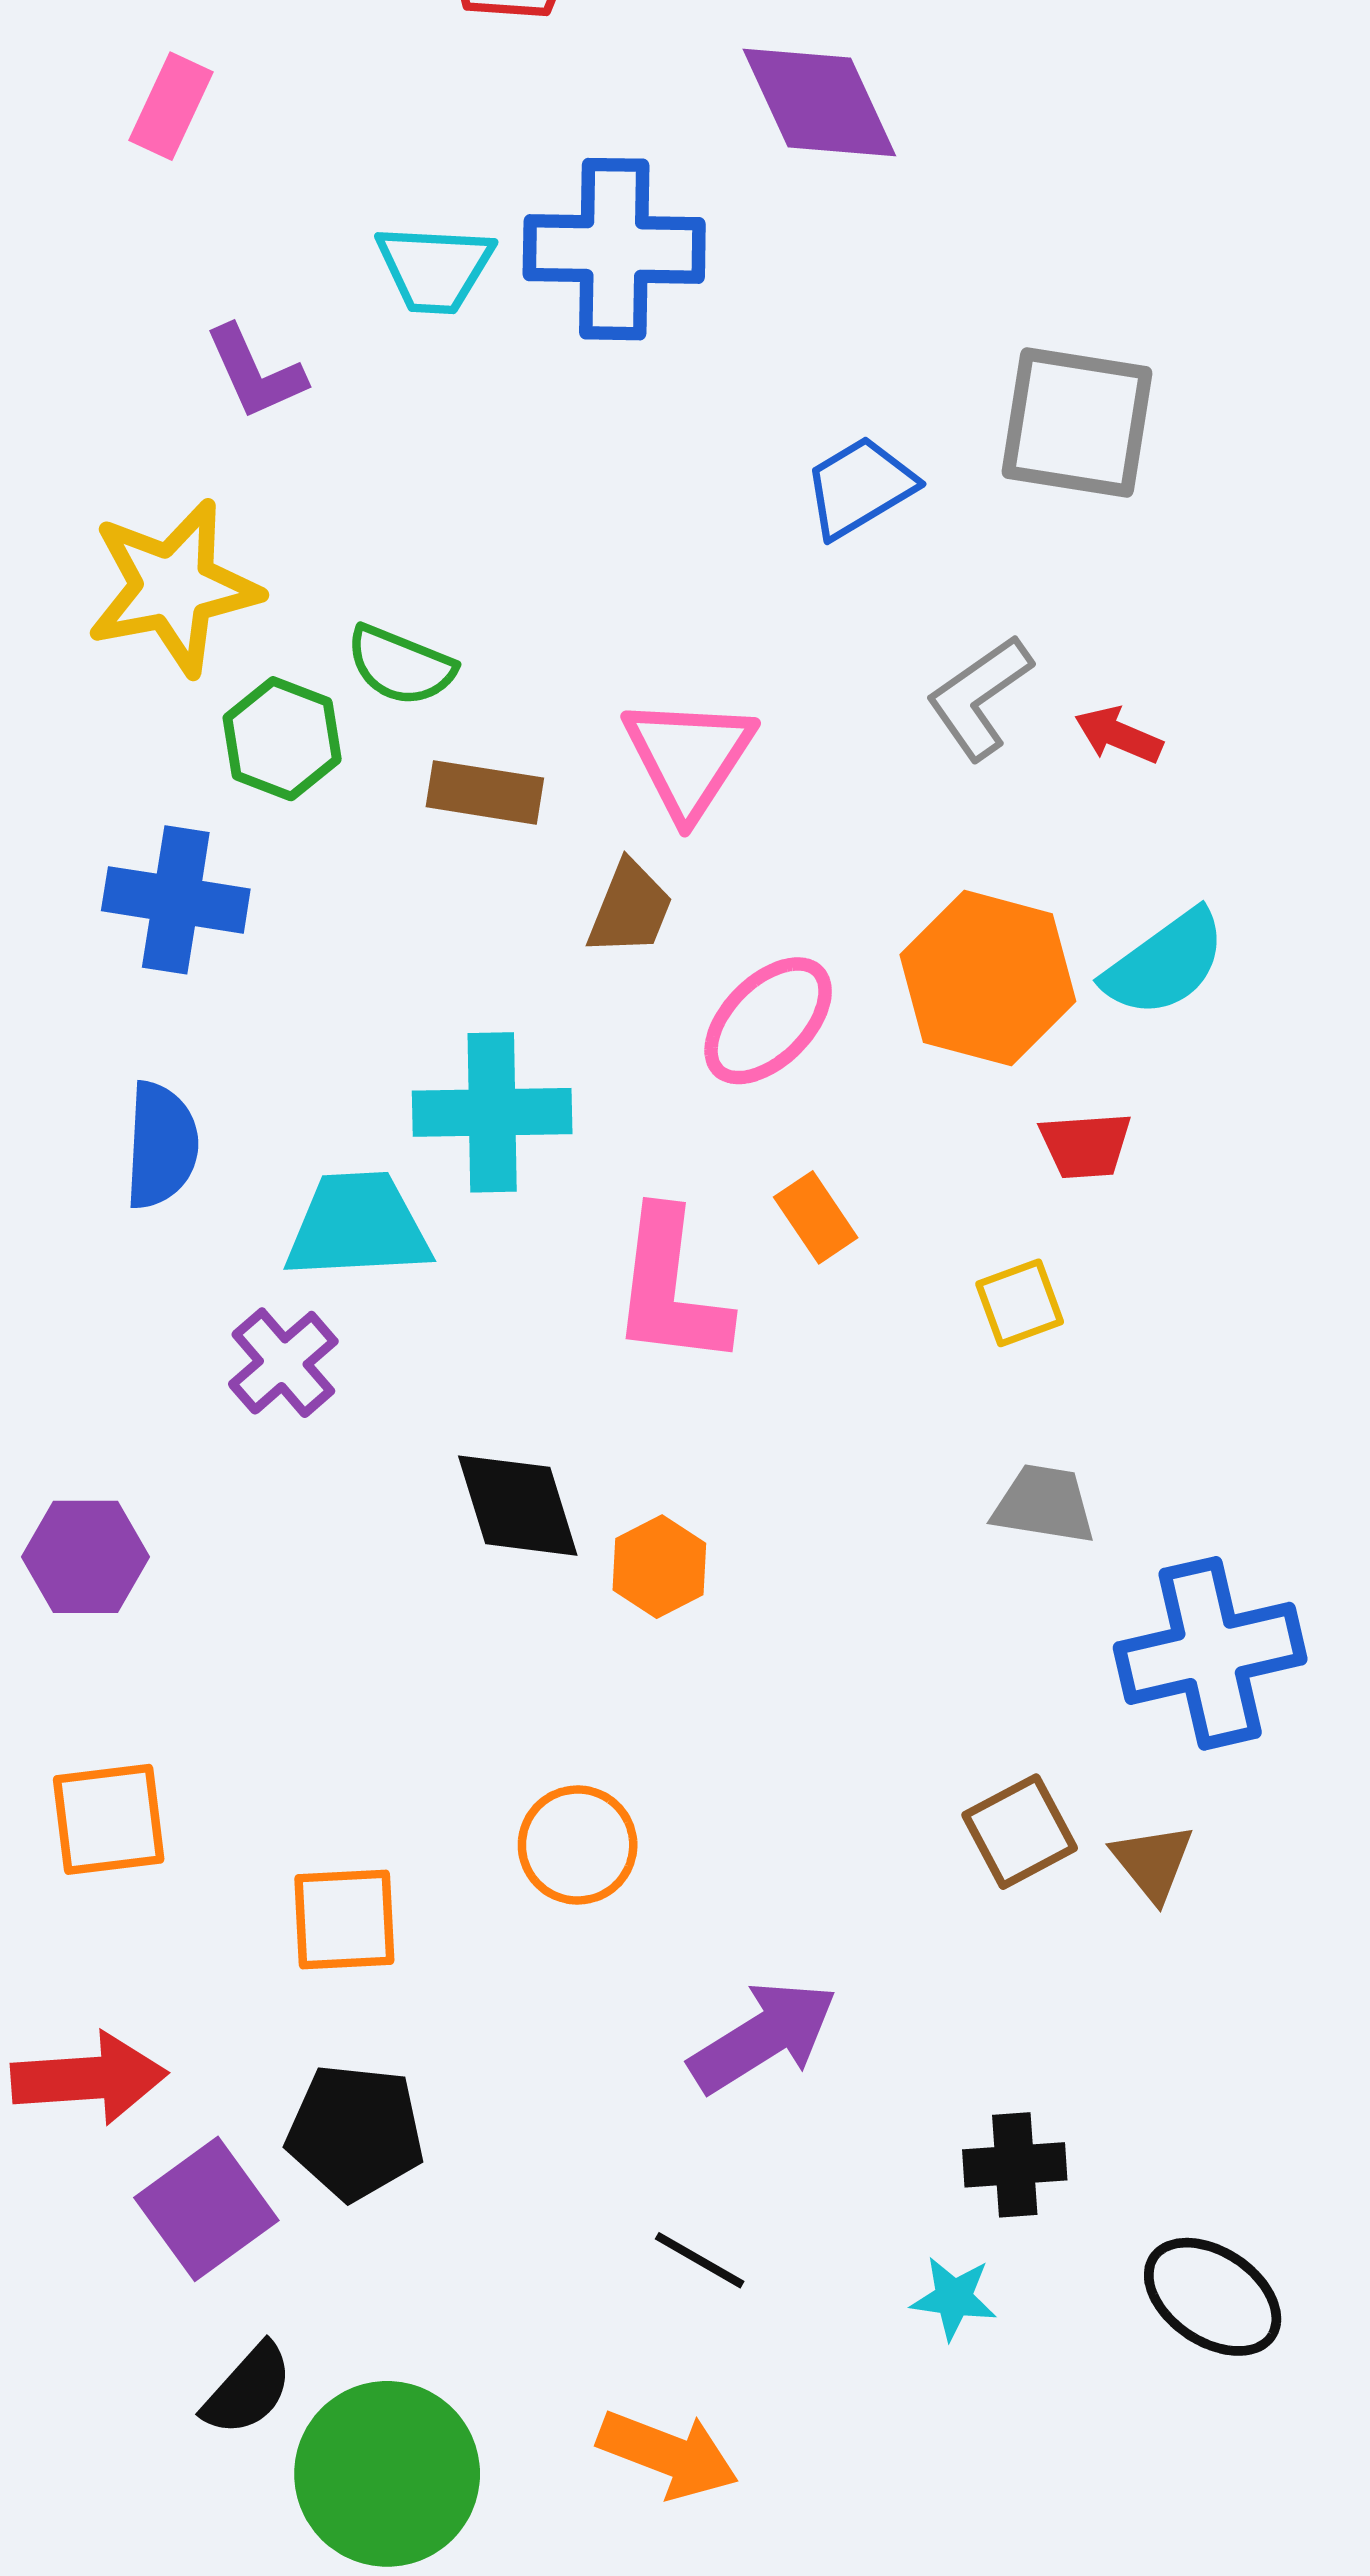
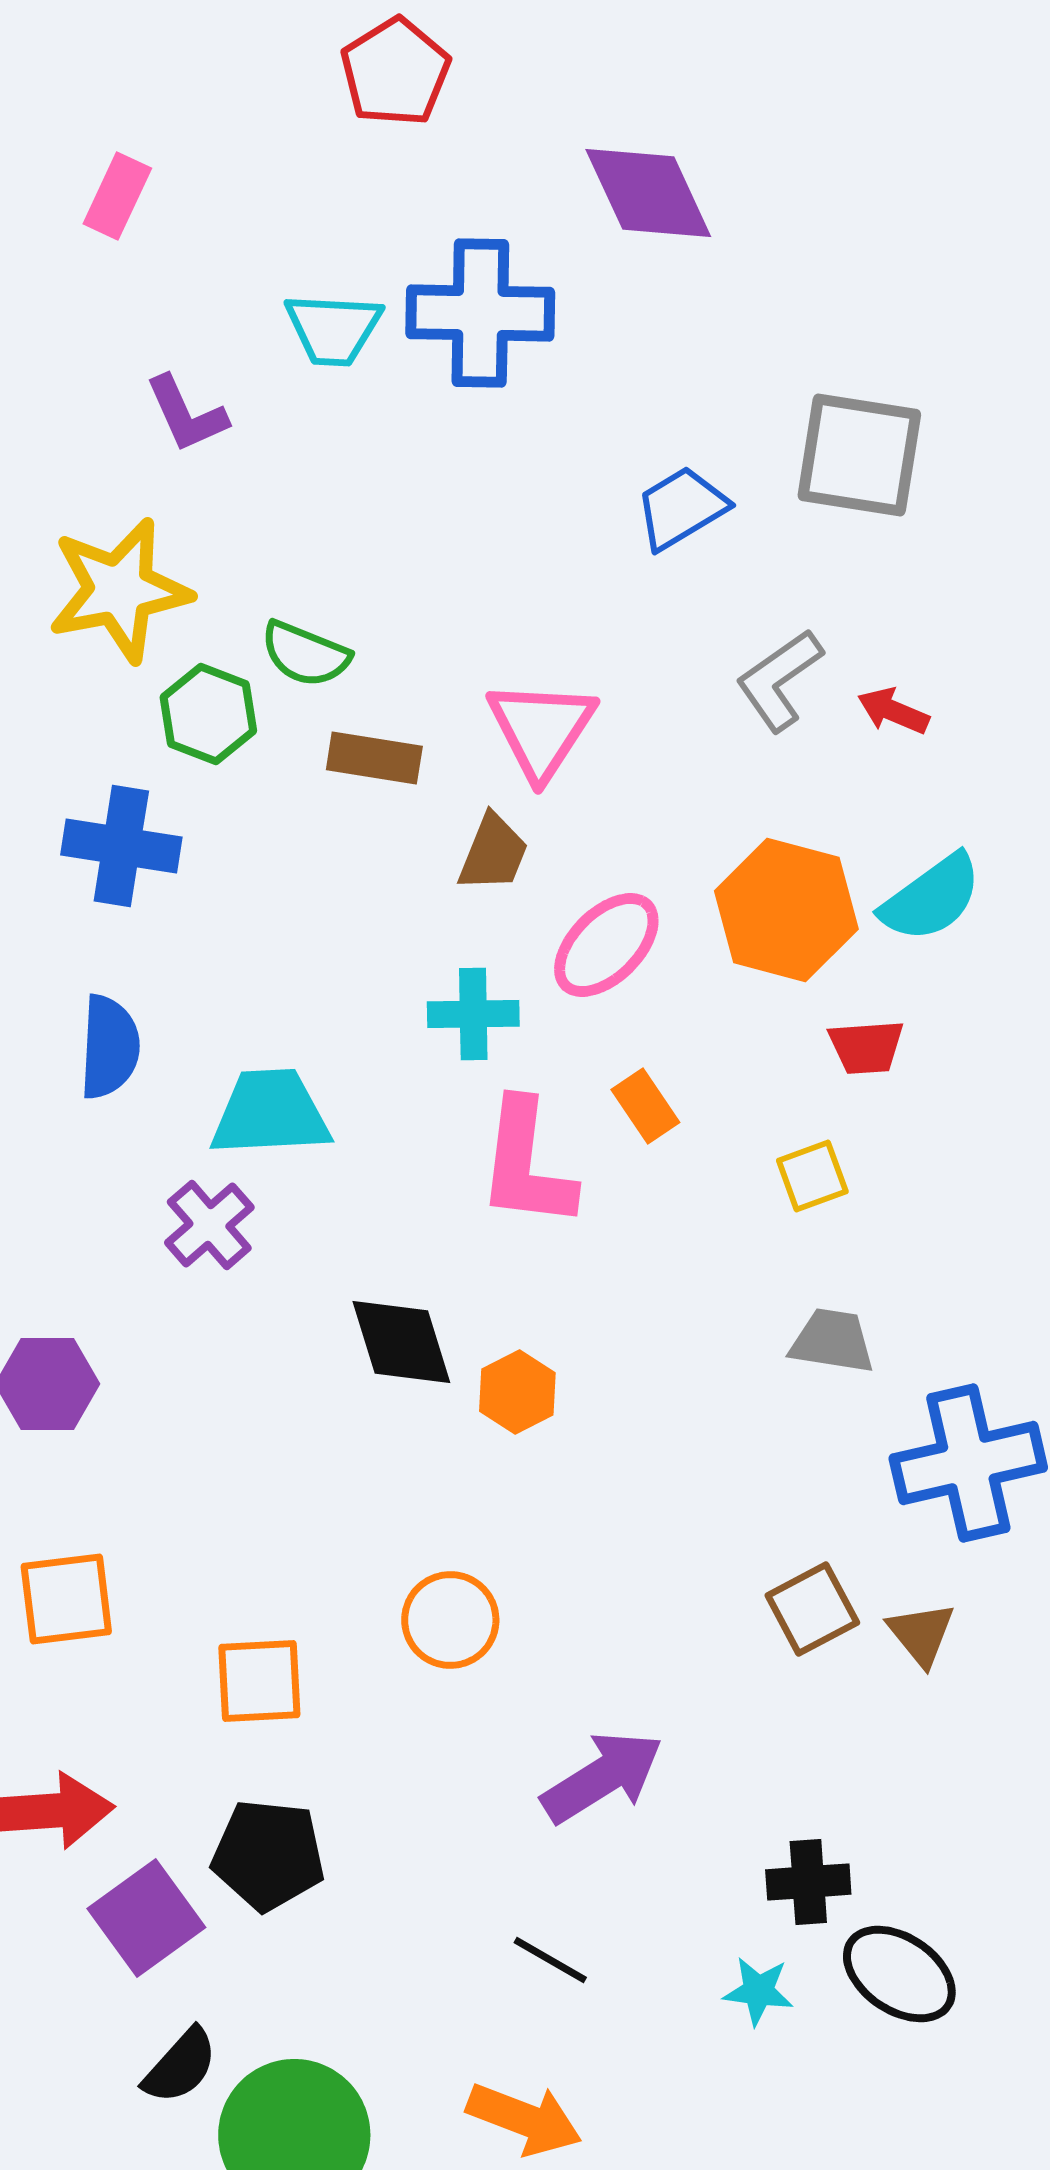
cyan cross: (492, 1112) -> (473, 1014), moved, size x0.7
black ellipse: (1213, 2297) -> (899, 1974), moved

